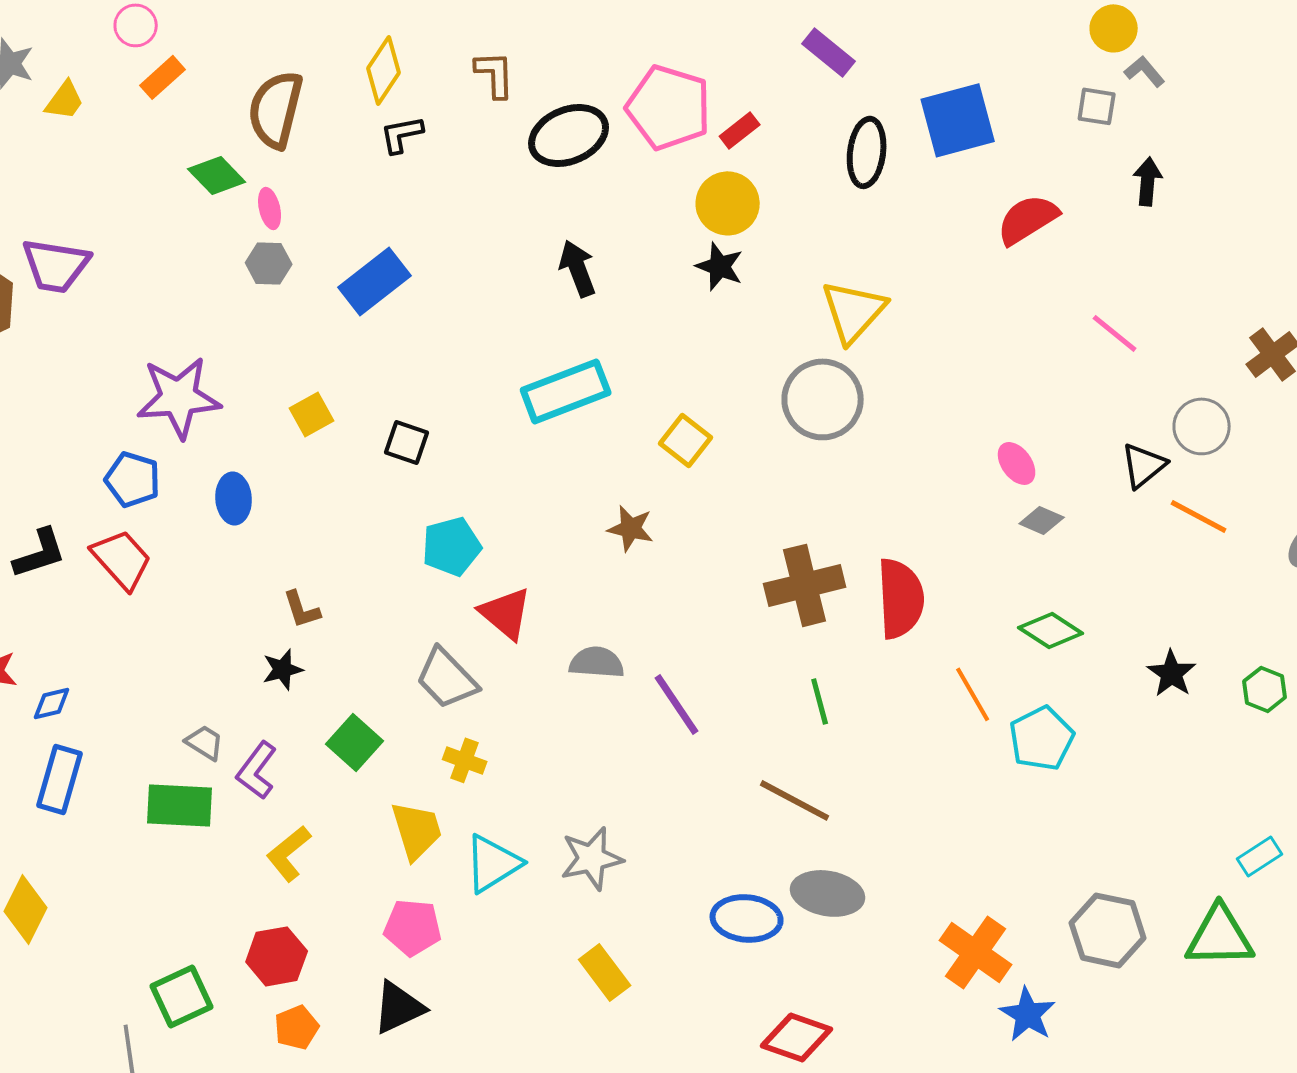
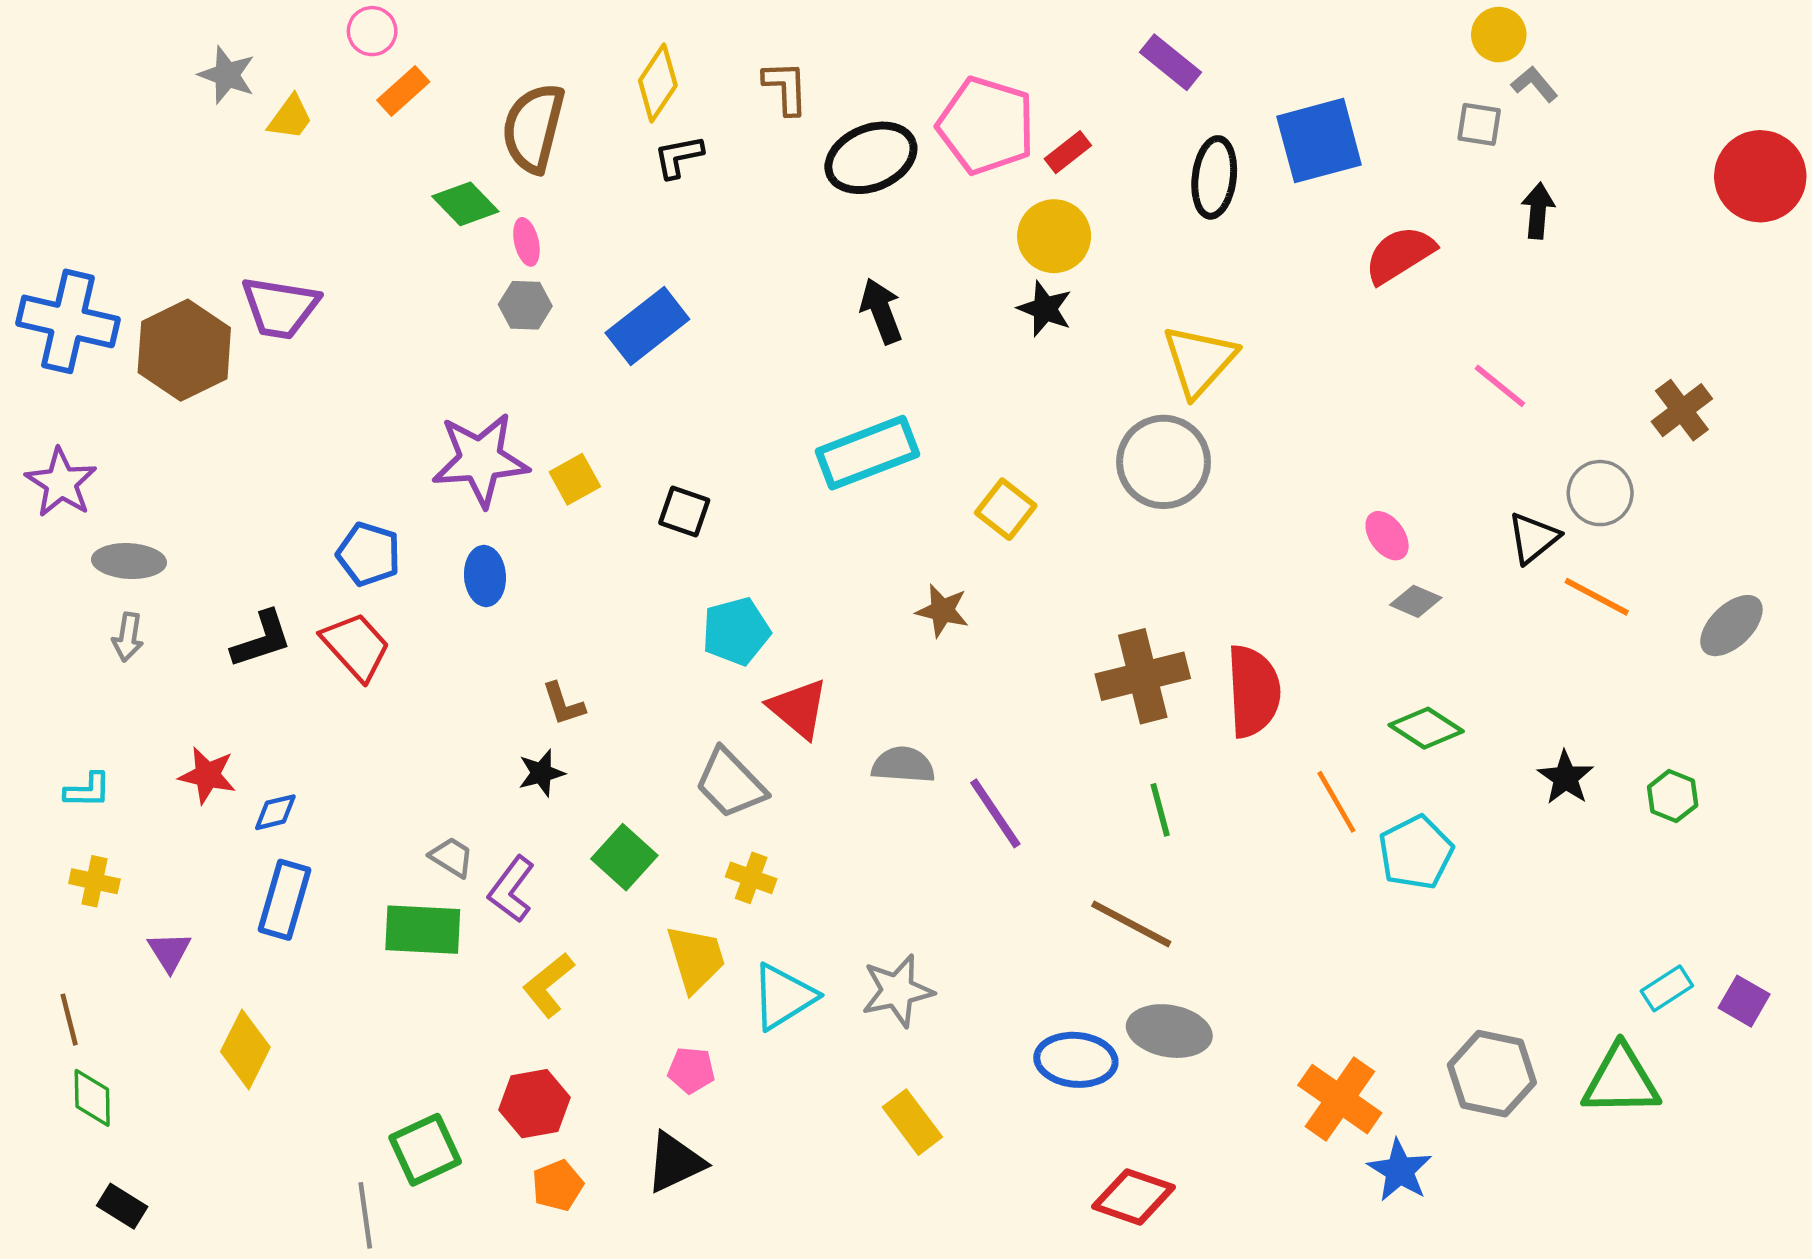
purple star: (179, 397) -> (480, 460), moved
pink pentagon: (413, 927) -> (691, 1070), size x0.7

